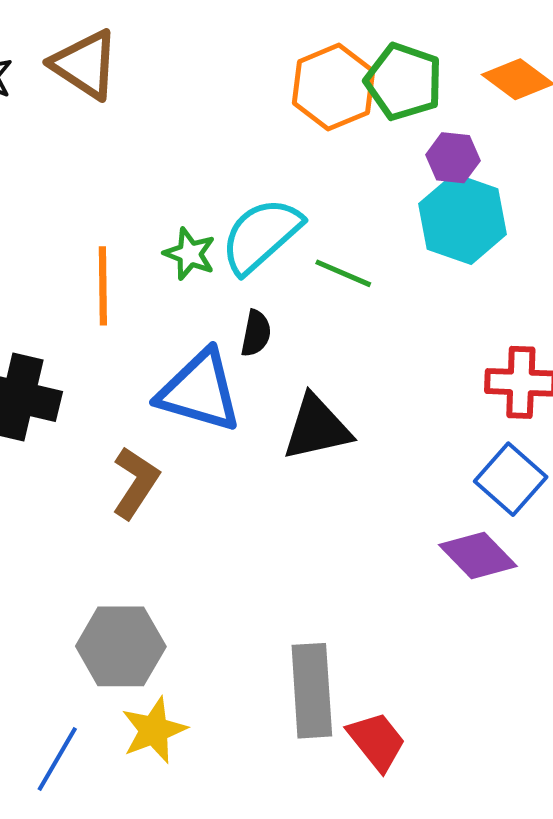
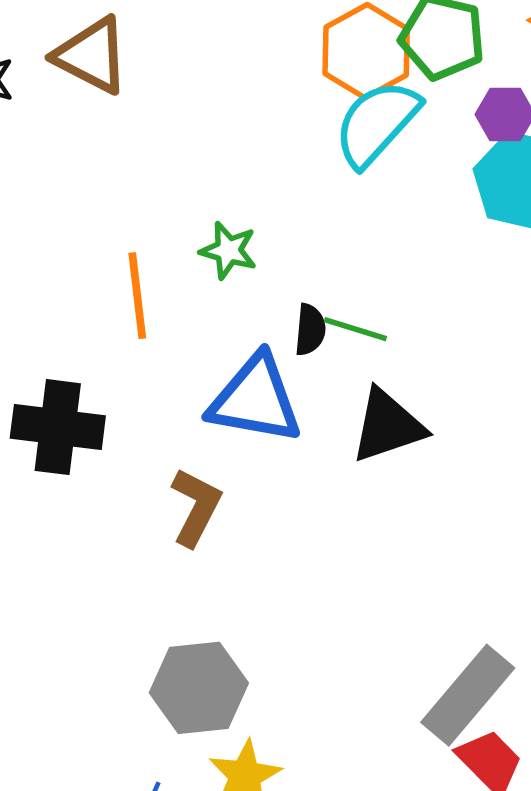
cyan semicircle: (261, 235) -> (377, 123), moved
green line: (343, 273) -> (355, 329), moved
gray rectangle: (312, 691) -> (468, 695), moved, turned 50

